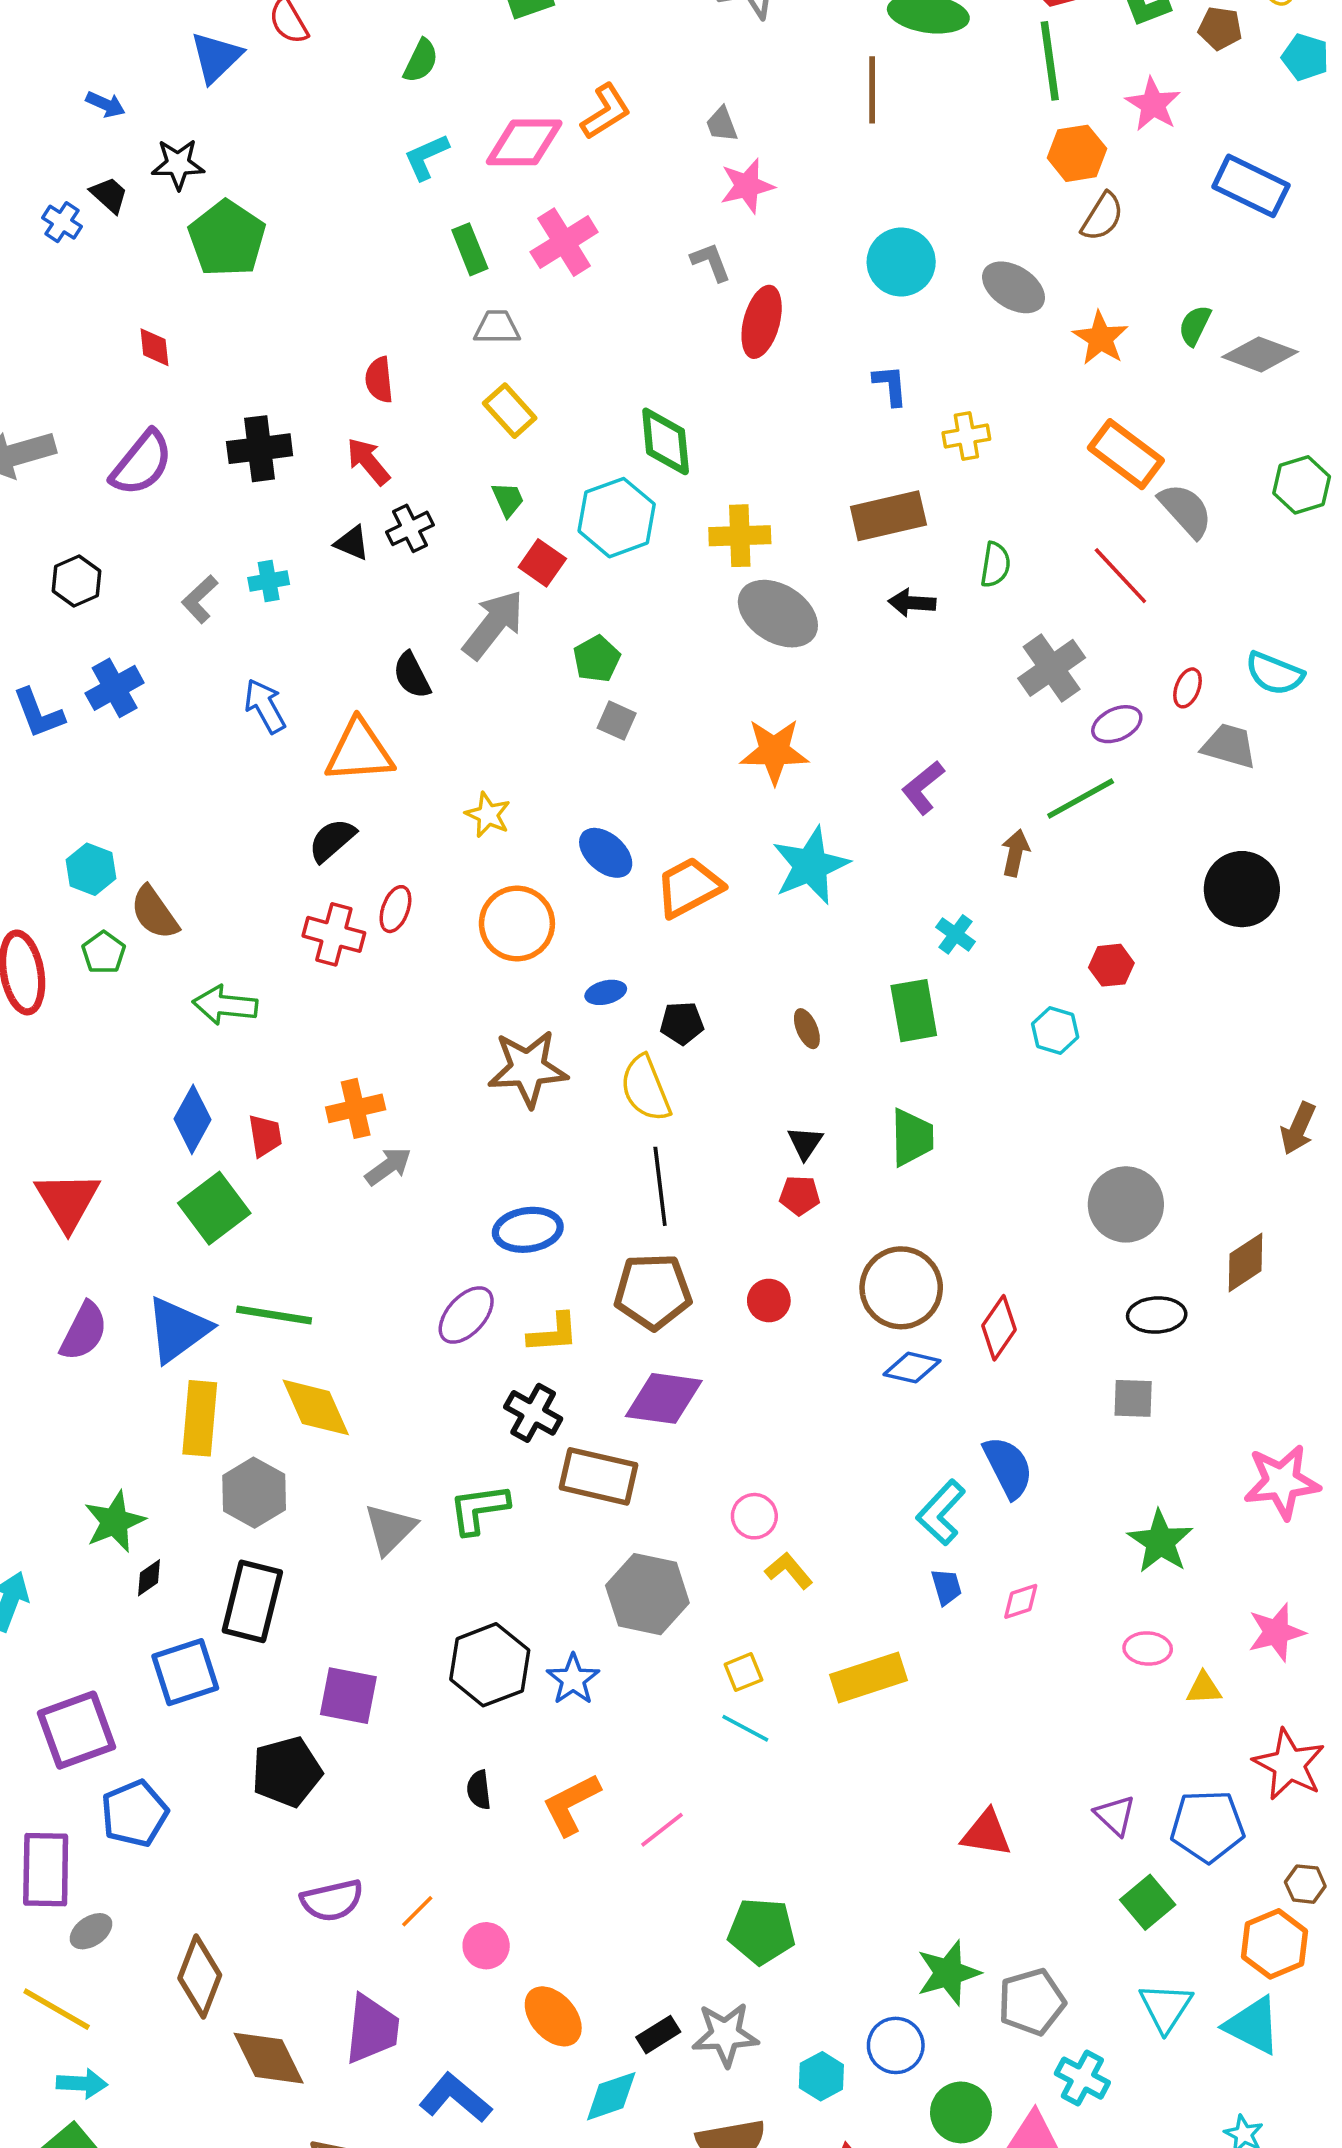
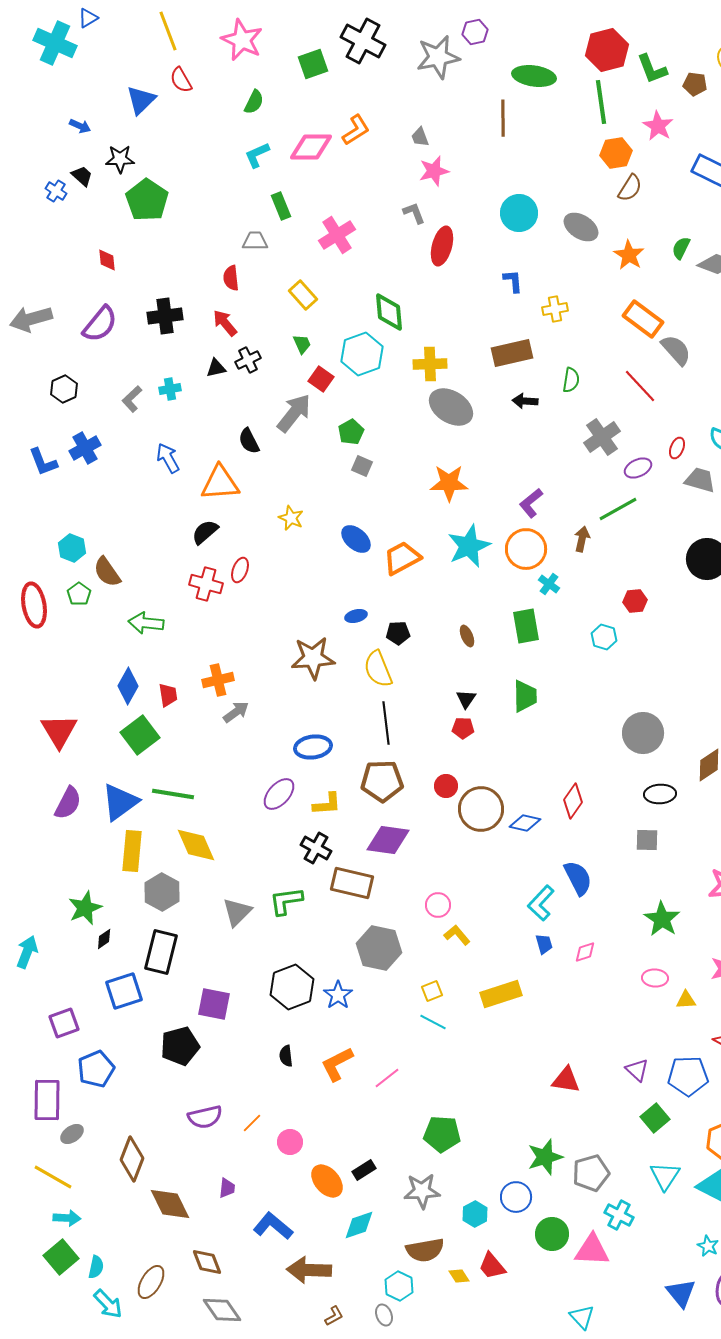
pink cross: (564, 242) -> (337, 235), moved
gray trapezoid: (497, 327) -> (255, 241), moved
black triangle: (352, 543) -> (216, 368), turned -35
orange circle: (517, 924) -> (526, 549), moved
brown circle: (901, 1288) -> (481, 809), moved
purple square: (76, 1730) -> (64, 1023), size x0.7
purple trapezoid: (372, 2029) -> (227, 1188), size x0.5
black rectangle: (658, 2035) -> (364, 1170), moved

